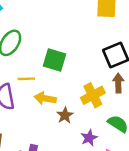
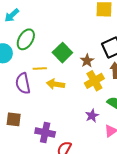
green square: (55, 60) -> (62, 53), turned 30
brown star: (65, 115) -> (87, 61), moved

